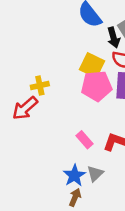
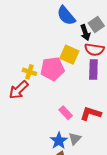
yellow cross: (40, 85) -> (29, 72), turned 32
pink pentagon: (97, 86) -> (52, 69), moved

